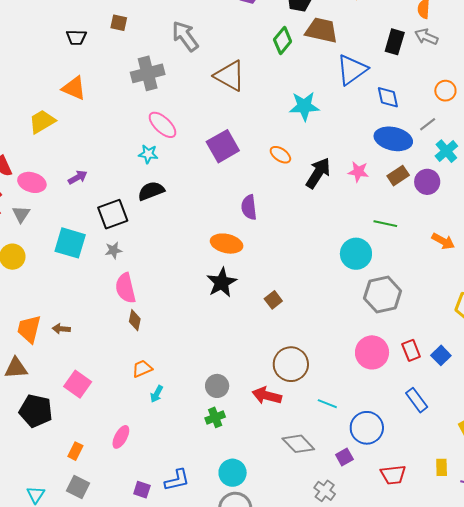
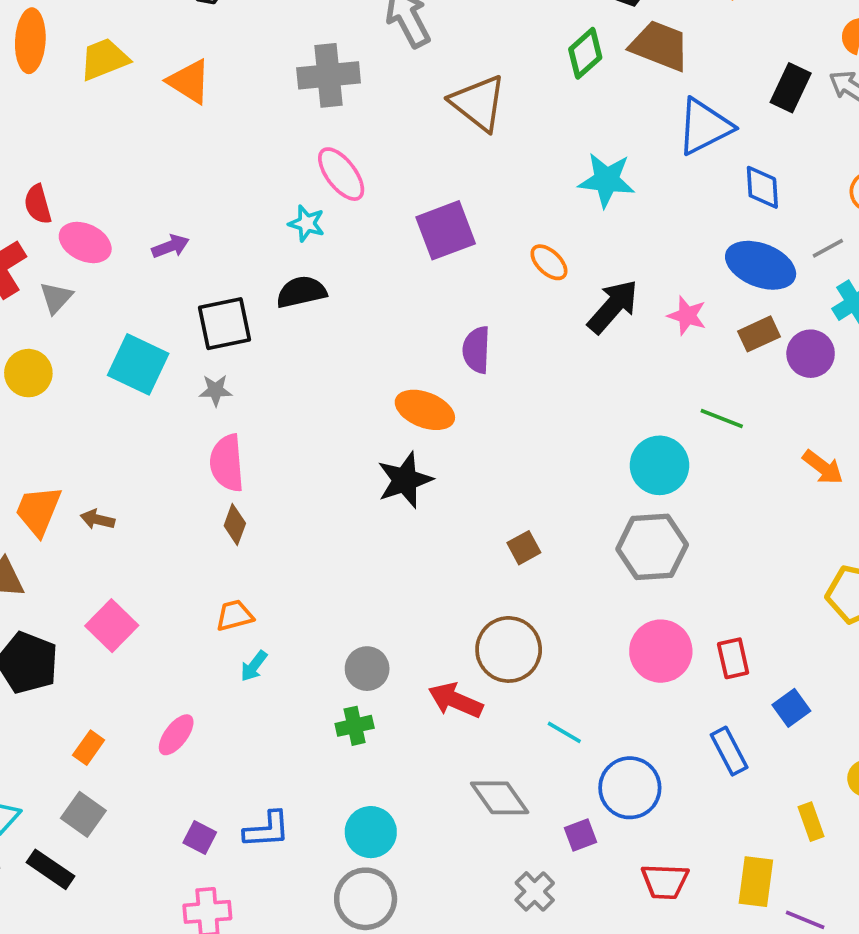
yellow trapezoid: (42, 122) -> (104, 59), moved
gray hexagon: (383, 295) -> (652, 547), moved
brown square: (273, 300) -> (524, 548), moved
blue square: (441, 355) -> (791, 708), moved
yellow rectangle: (442, 467) -> (756, 882), size x1.5

